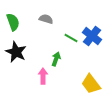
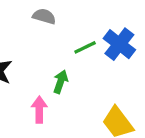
green line: (71, 38) -> (85, 47), turned -56

